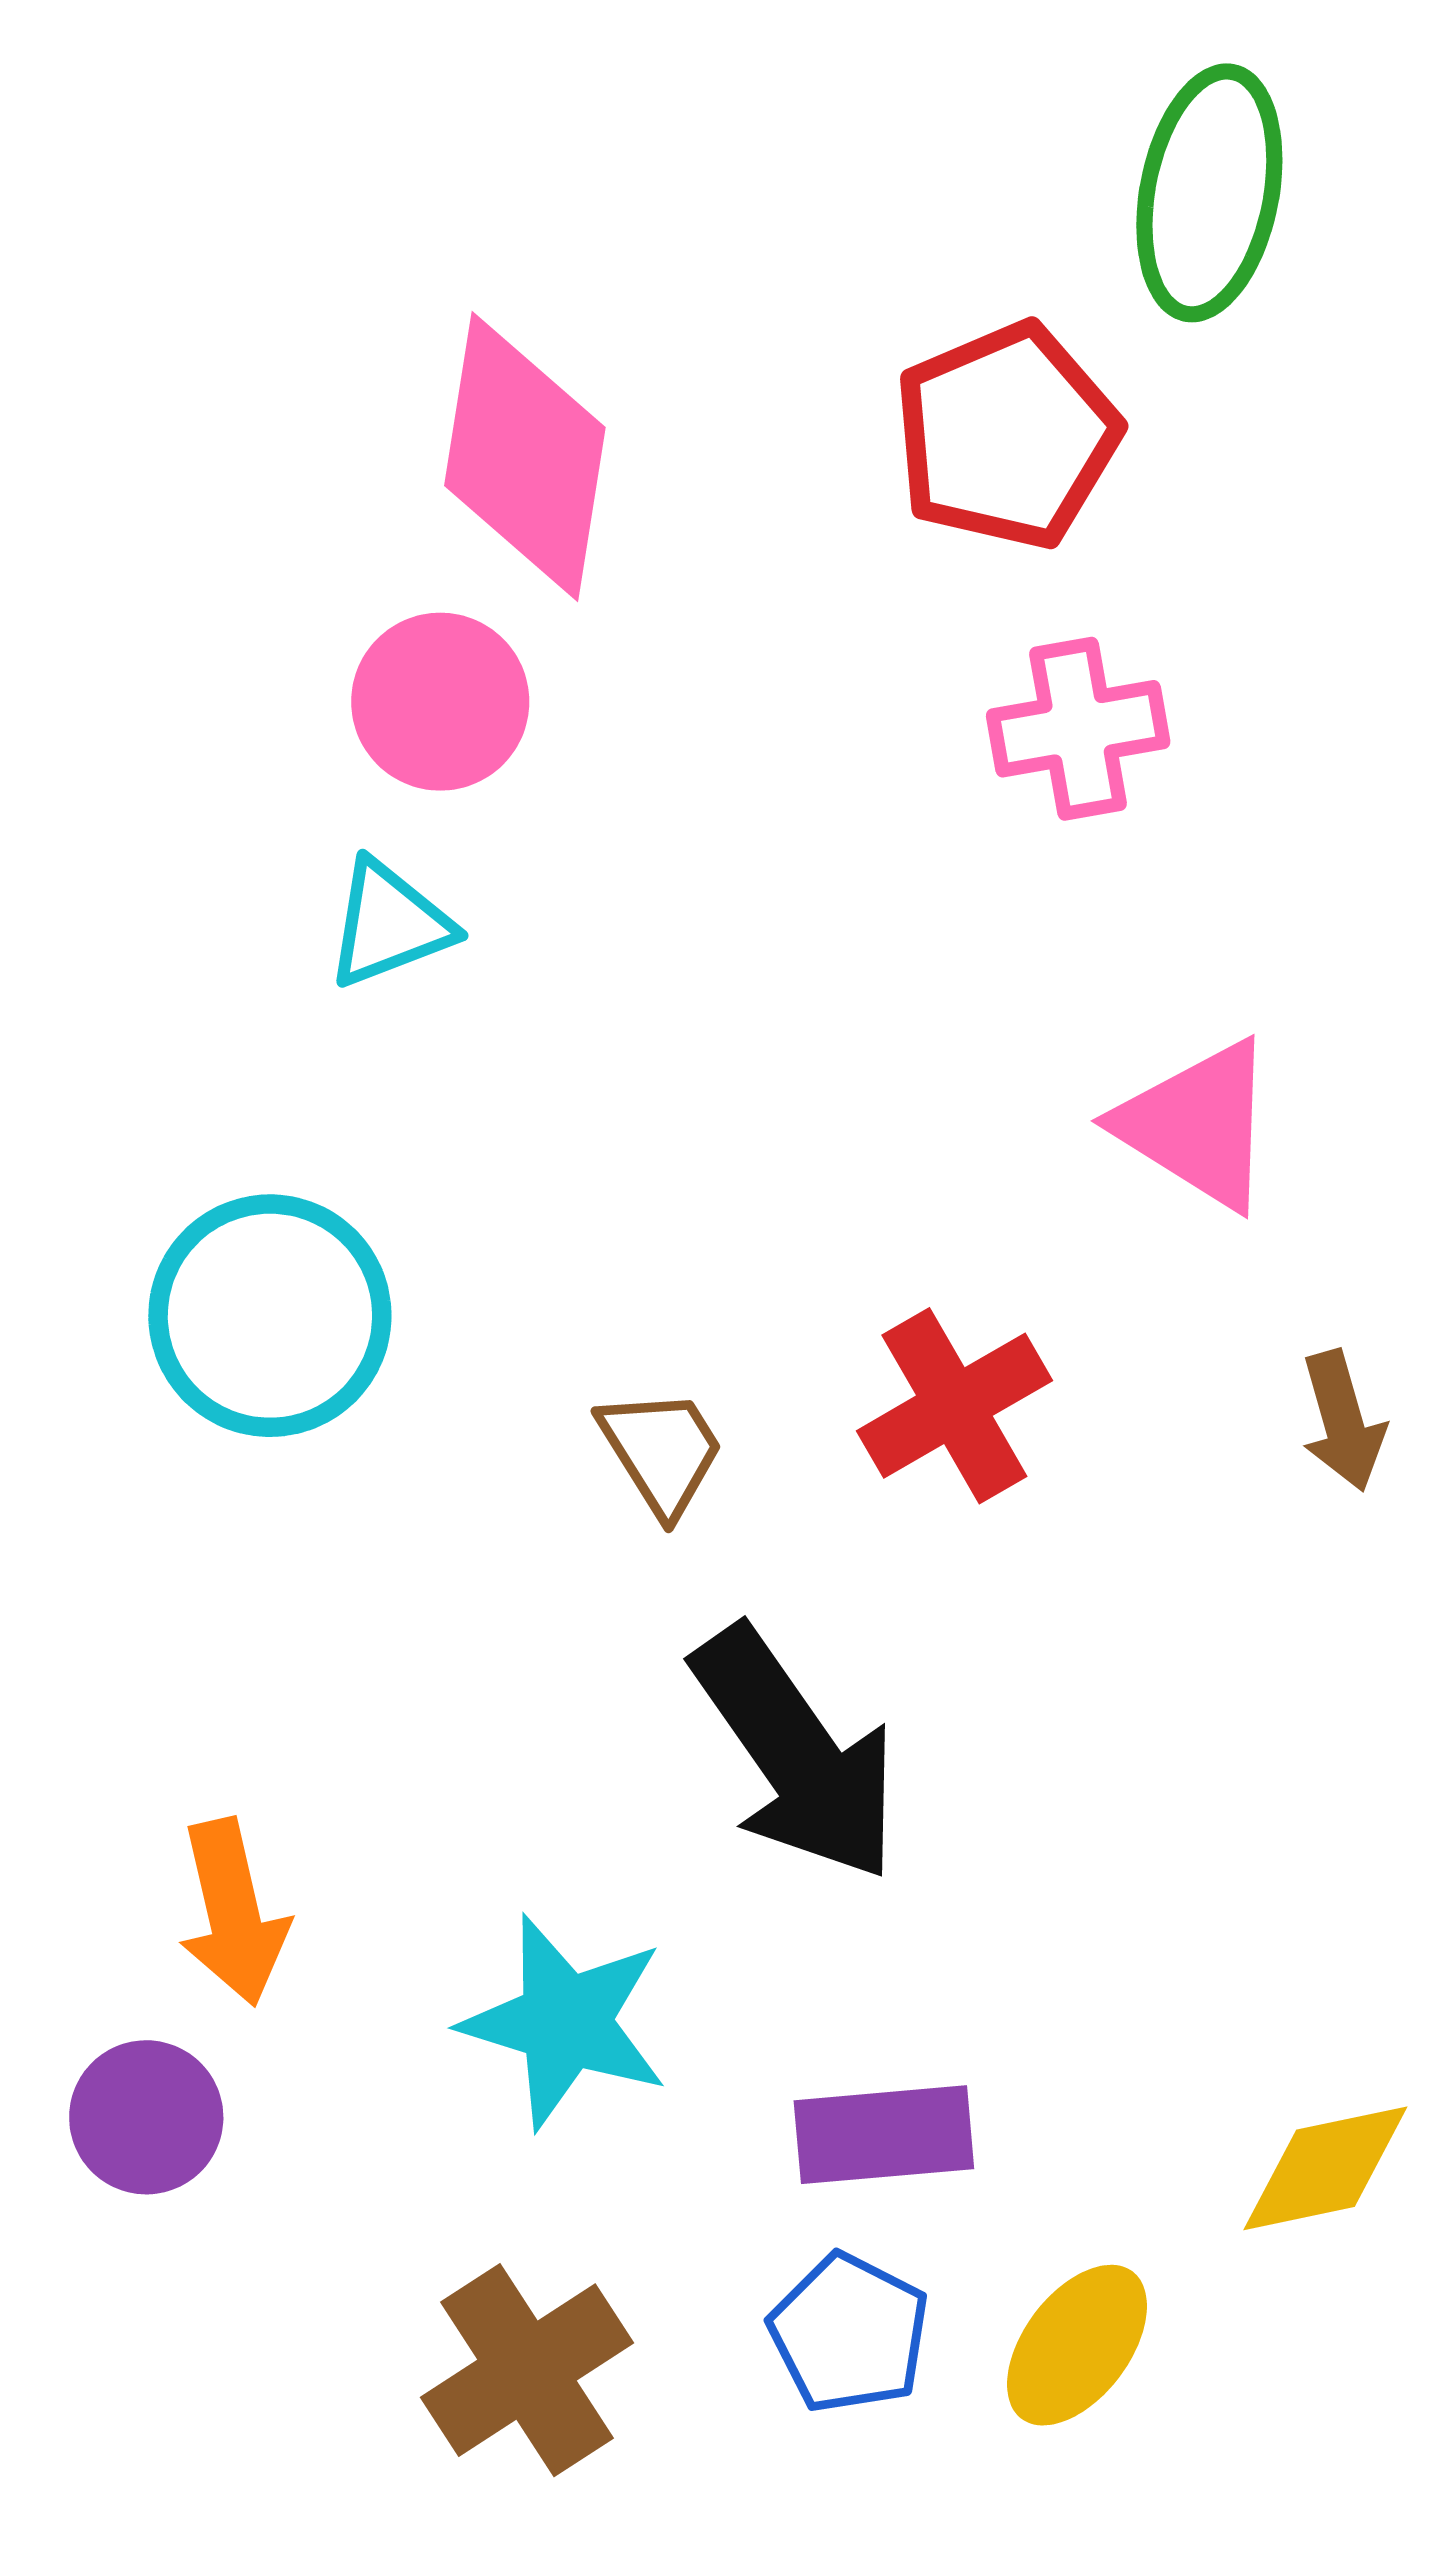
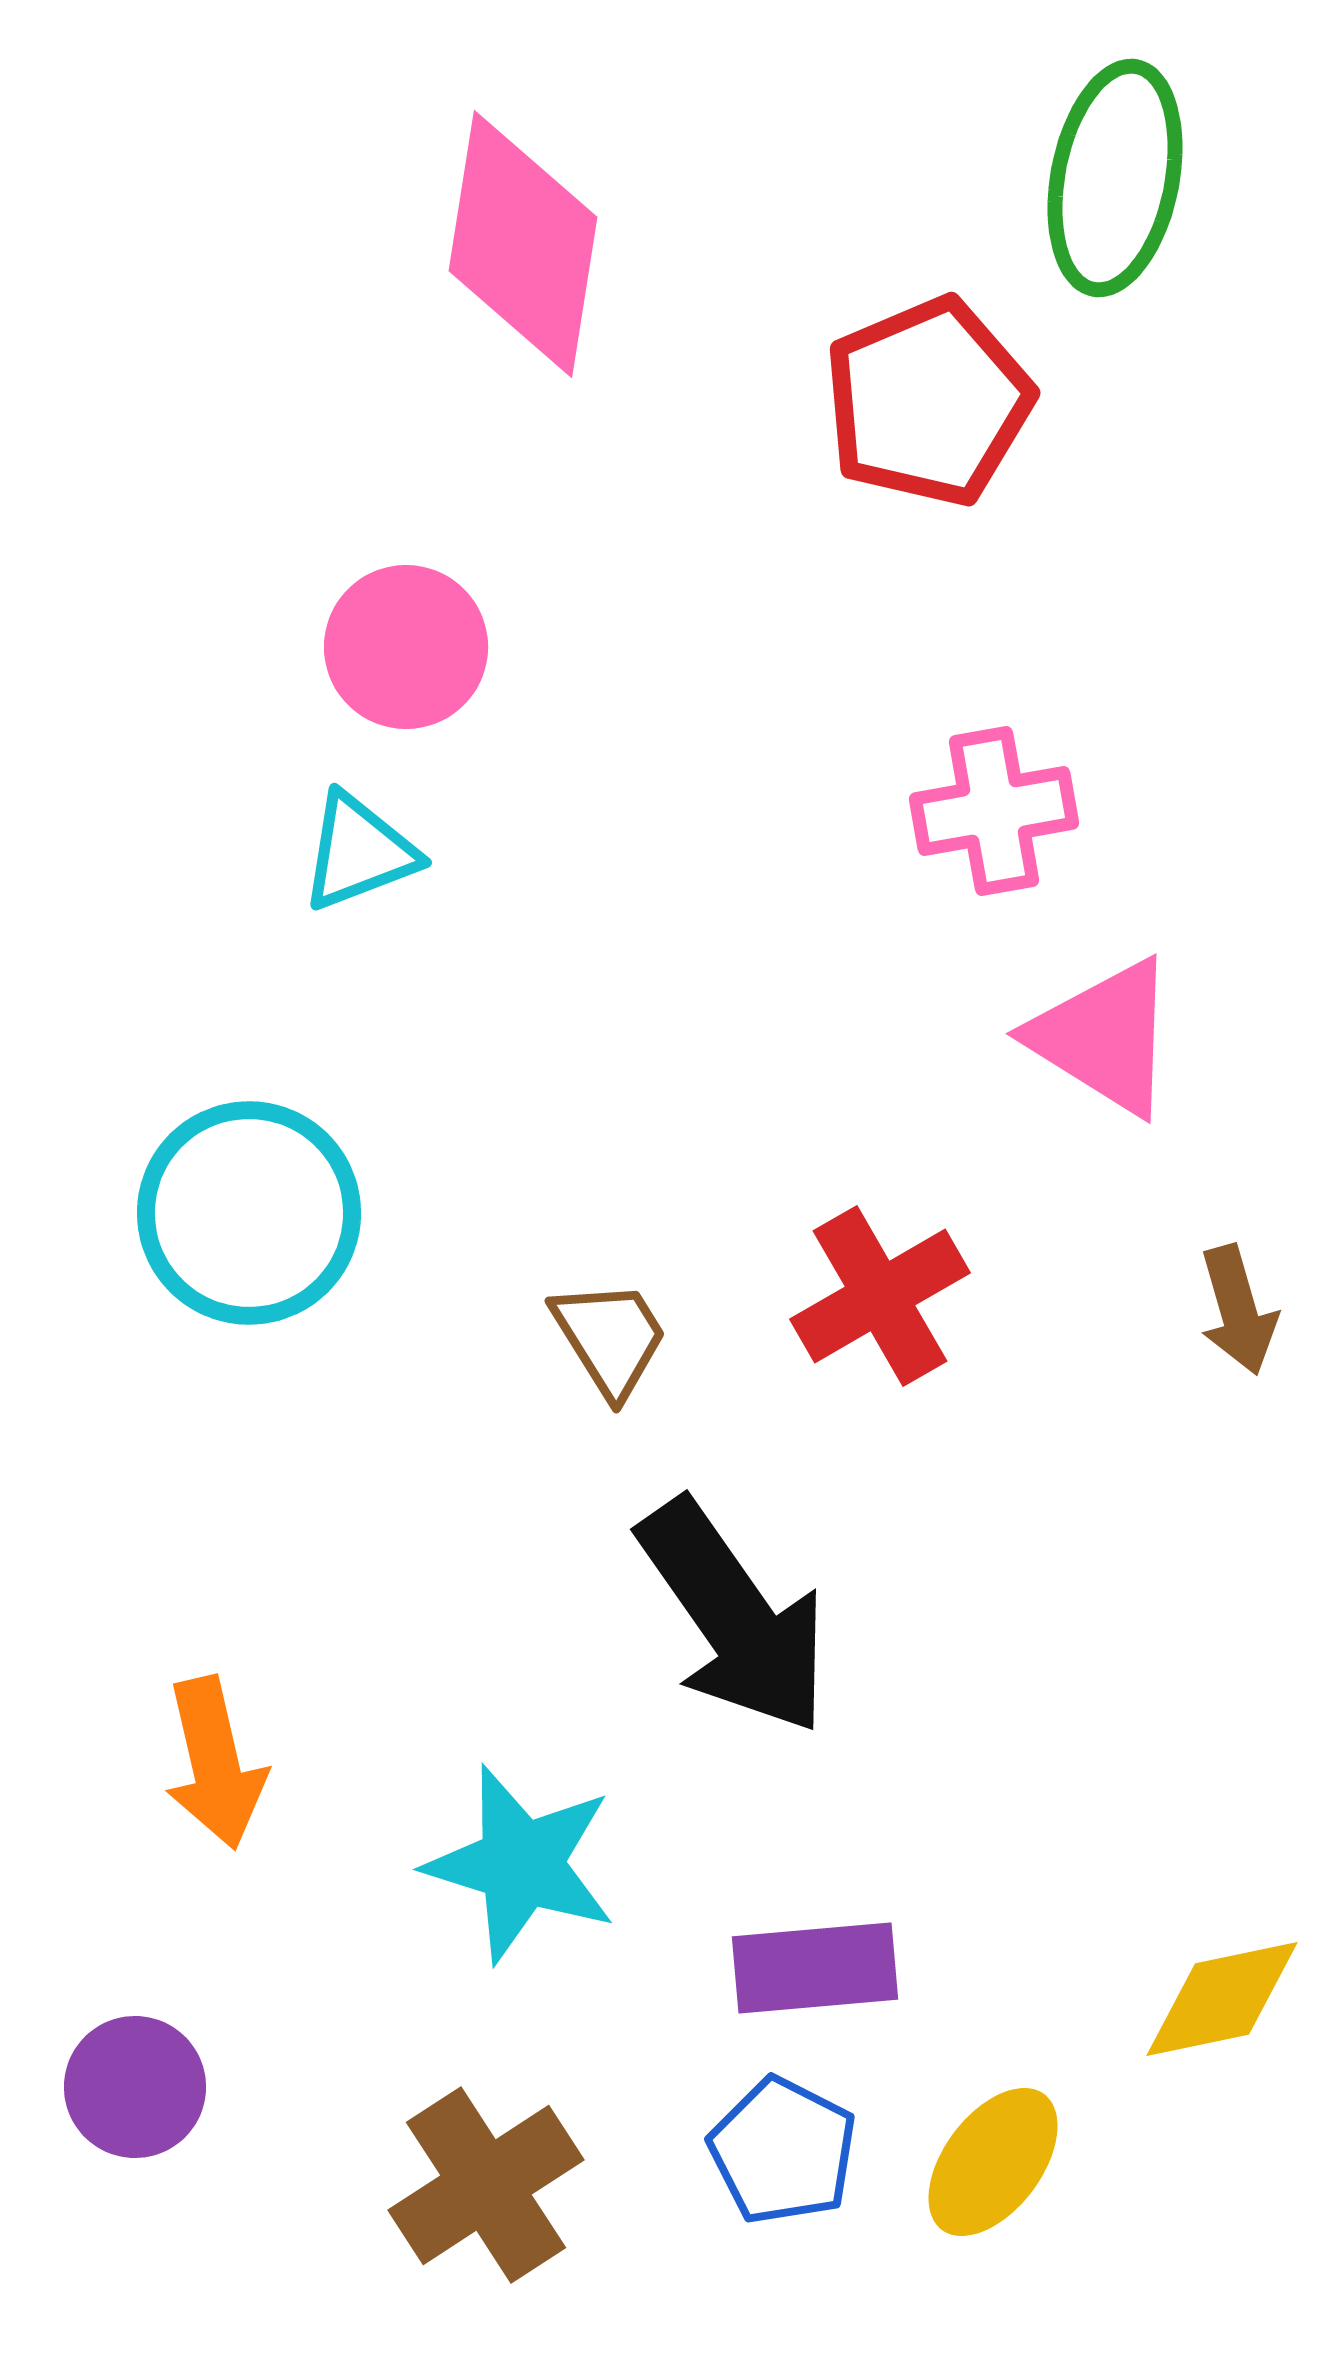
pink diamond: (525, 457) -> (523, 244), moved
pink cross: (1078, 729) -> (994, 811), moved
purple circle: (146, 2117) -> (135, 2087), moved

